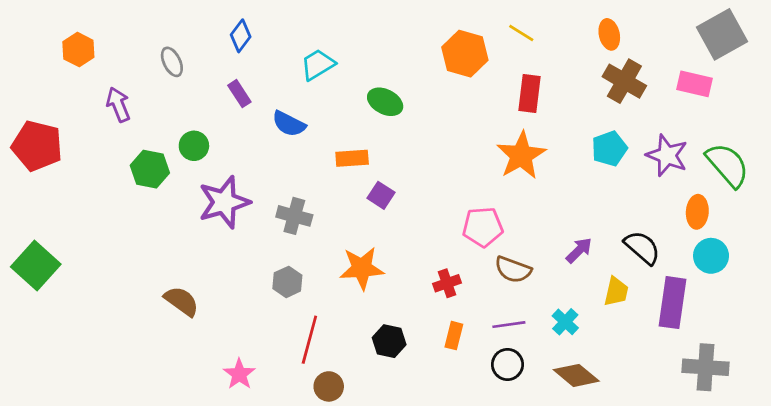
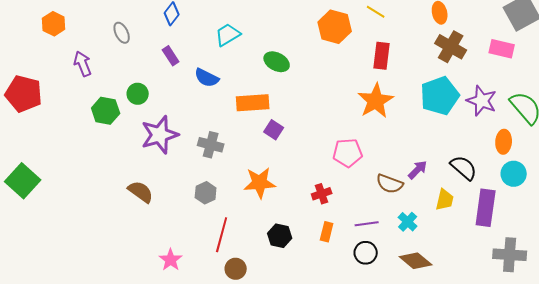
cyan pentagon: (609, 149) -> (440, 96), size x1.5
orange rectangle: (352, 158) -> (253, 103), size x1.4
brown semicircle: (513, 270) -> (390, 184), moved
brown semicircle: (182, 301) -> (141, 192), moved

